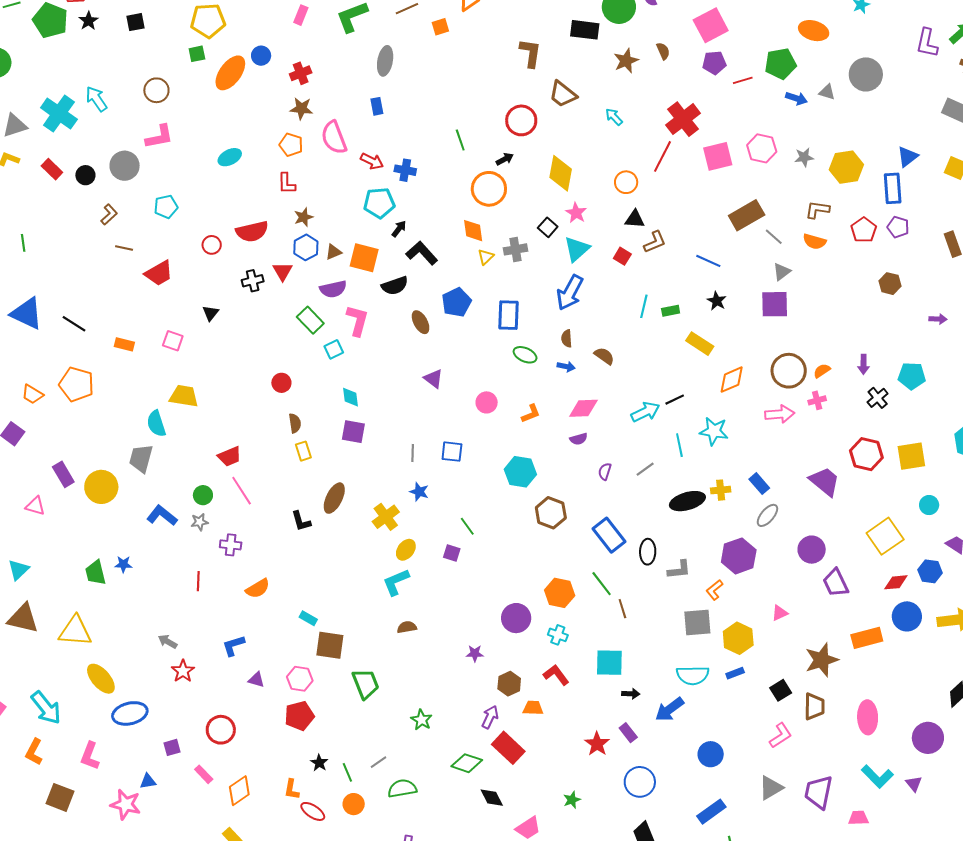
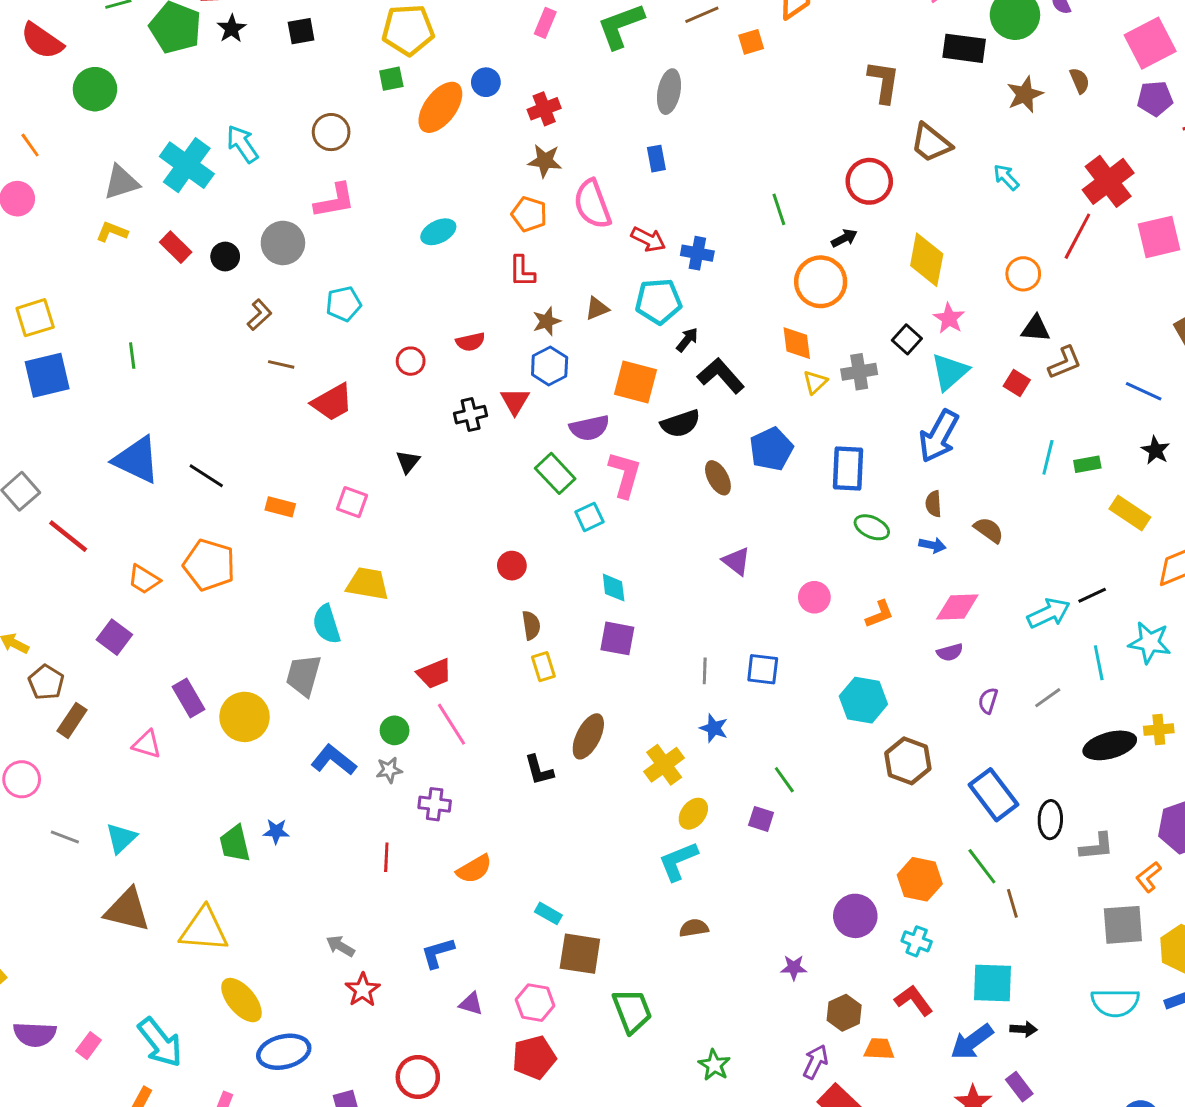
red semicircle: (252, 232) -> (470, 342), size x0.6
brown triangle: (334, 252) -> (597, 308), moved
blue arrow: (669, 709) -> (972, 1042), moved

